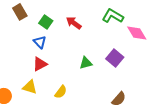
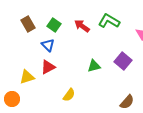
brown rectangle: (20, 12) -> (28, 24), moved
green L-shape: (113, 16) -> (109, 21), moved
yellow triangle: (30, 87) -> (27, 77), moved, turned -35

